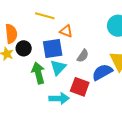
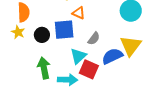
black circle: (24, 48) -> (42, 35), moved
cyan triangle: (58, 67) -> (78, 56), moved
green arrow: (38, 73) -> (44, 68), moved

